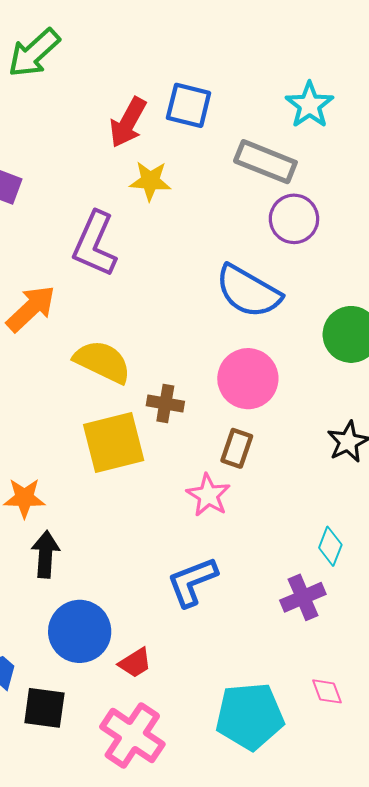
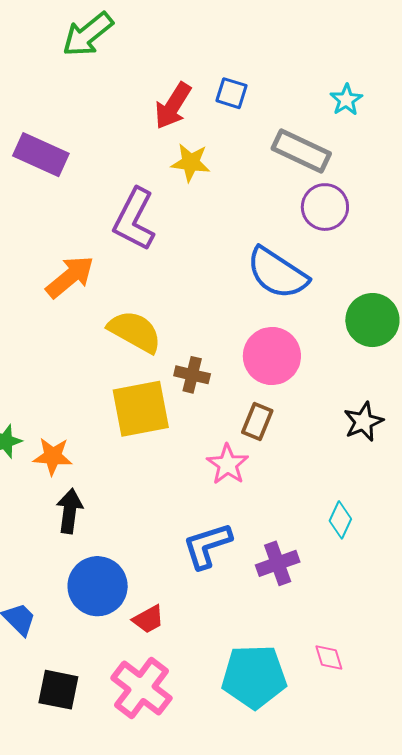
blue square: (189, 105) -> (231, 93), size x0.7
cyan star: (309, 105) -> (346, 100), size x0.7
purple cross: (303, 597) -> (278, 563), moved
black square: (44, 708) -> (58, 690), moved

